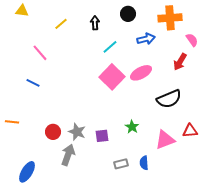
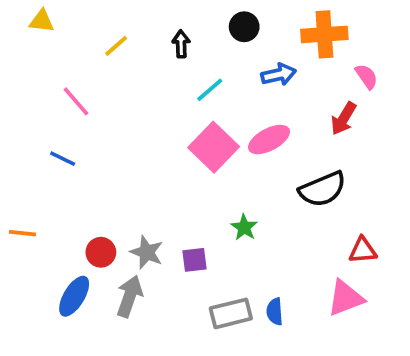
green star: (132, 127) -> (244, 227), moved
pink triangle: (165, 140) -> (345, 298), moved
gray rectangle: (121, 164) -> (231, 313), size x1.5
blue ellipse: (27, 172) -> (74, 296), moved

